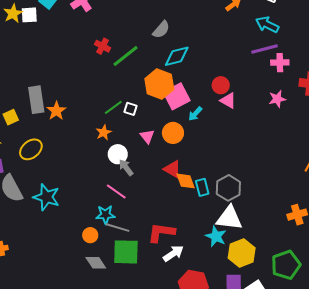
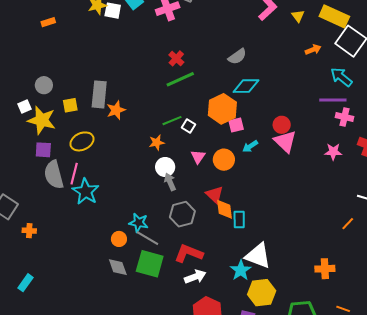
green line: (126, 56) -> (180, 79), moved
pink square: (177, 96) -> (236, 125), size x0.6
pink triangle: (228, 101) -> (285, 141), size x1.4
gray hexagon: (228, 188) -> (182, 214), moved
pink line: (116, 192) -> (74, 174), moved, turned 55

